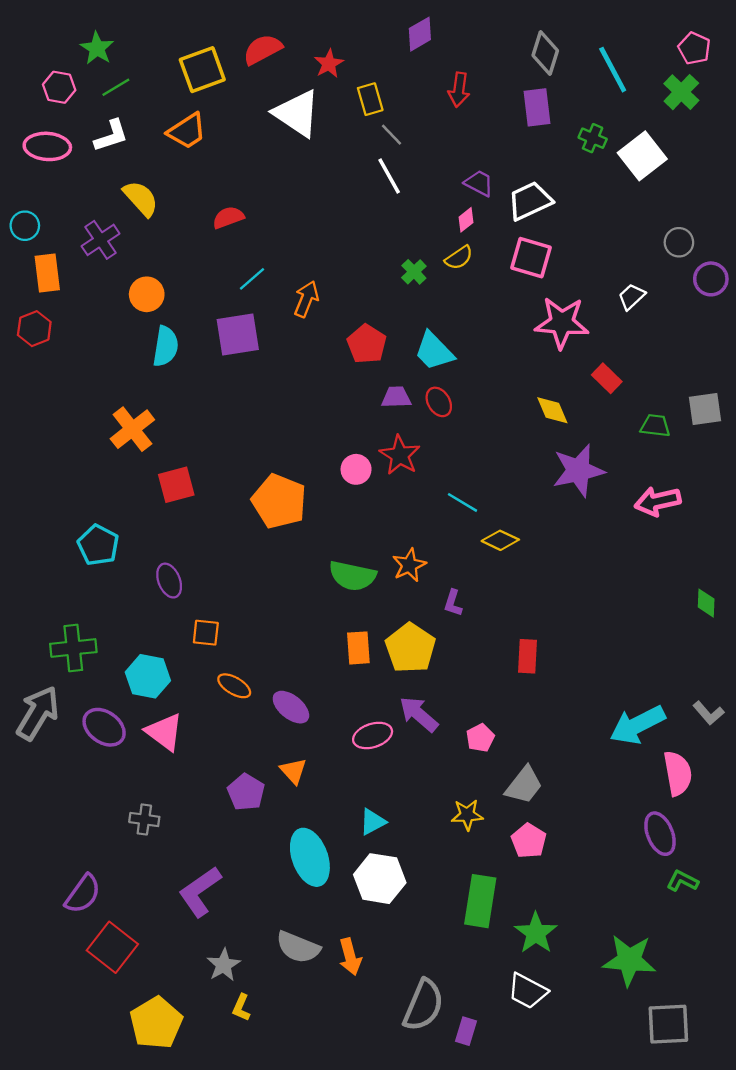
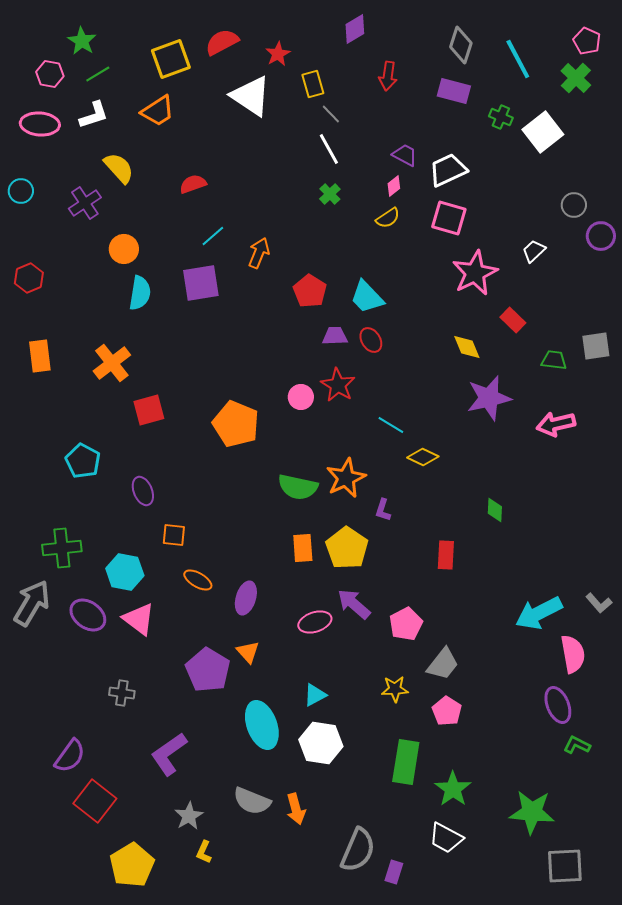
purple rectangle: (537, 107) -> (454, 91), turned -68
green cross: (414, 272) -> (330, 194), moved
orange rectangle: (47, 273) -> (40, 356), moved
pink star: (562, 323) -> (475, 273), turned -30
orange star: (409, 565) -> (346, 478), size x1.4
green diamond: (706, 603) -> (495, 510), moved
purple ellipse: (291, 707) -> (246, 598), turned 68
pink pentagon: (480, 738) -> (406, 624), size x1.4
purple pentagon: (246, 792) -> (208, 670), size x1.4

